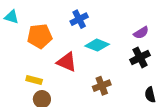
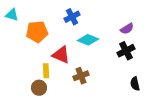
yellow rectangle: (34, 80) -> (46, 71), moved, turned 72
brown cross: (102, 86) -> (81, 76), moved

